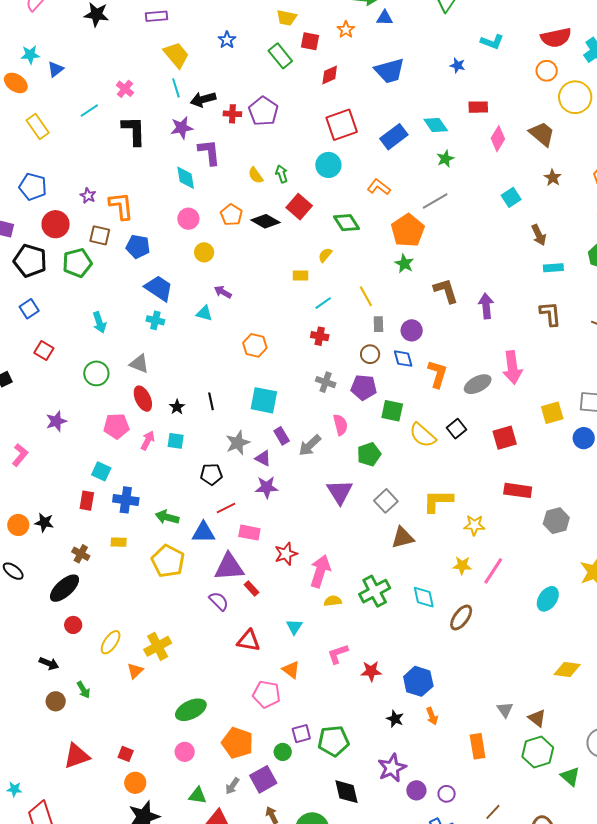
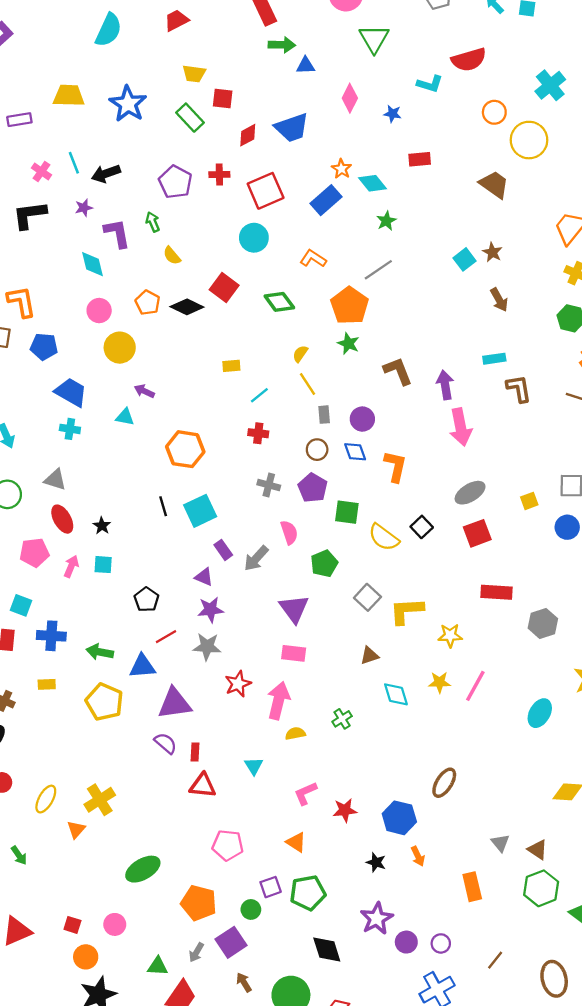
purple rectangle: (157, 16) -> (19, 120), moved
orange star: (346, 30) -> (341, 169), moved
red semicircle: (556, 38) -> (469, 60), moved
blue star: (227, 40) -> (128, 104), size x1.8
yellow trapezoid: (176, 55) -> (69, 96), moved, turned -44
blue trapezoid: (390, 71) -> (292, 128), moved
pink cross: (125, 89) -> (41, 171), moved
red cross: (232, 114) -> (219, 174), moved
purple star: (182, 128) -> (84, 208), size x0.7
black L-shape: (134, 131) -> (29, 215), turned -92
pink diamond: (498, 139) -> (350, 98), moved
green arrow: (282, 174) -> (153, 222), moved
brown star: (553, 178) -> (492, 252), moved
yellow circle: (204, 252) -> (120, 348), size x1.4
yellow semicircle: (325, 255) -> (300, 354), moved
cyan rectangle: (553, 268) -> (494, 359), moved
orange hexagon: (255, 345) -> (185, 449), size x1.4
pink arrow: (512, 367) -> (461, 427), moved
gray ellipse: (478, 384) -> (470, 493), moved
purple pentagon: (364, 387) -> (313, 488), turned 30
cyan square: (264, 400) -> (200, 511), turned -32
black line: (211, 401) -> (163, 506), moved
yellow square: (552, 413) -> (529, 501), size x0.7
gray star: (238, 443) -> (207, 647), moved, turned 30
black pentagon: (211, 474) -> (146, 599), turned -30
gray square: (386, 501) -> (367, 597), moved
pink rectangle: (249, 533) -> (294, 653), moved
brown triangle: (403, 538) -> (369, 656), size x0.7
red rectangle: (252, 589) -> (195, 752), moved, turned 49
green cross: (375, 591) -> (342, 719), size x0.6
cyan diamond: (424, 597) -> (396, 694), moved
brown ellipse: (461, 618) -> (444, 783), moved
orange triangle: (291, 670) -> (296, 842), moved
pink circle: (185, 752) -> (115, 924), moved

